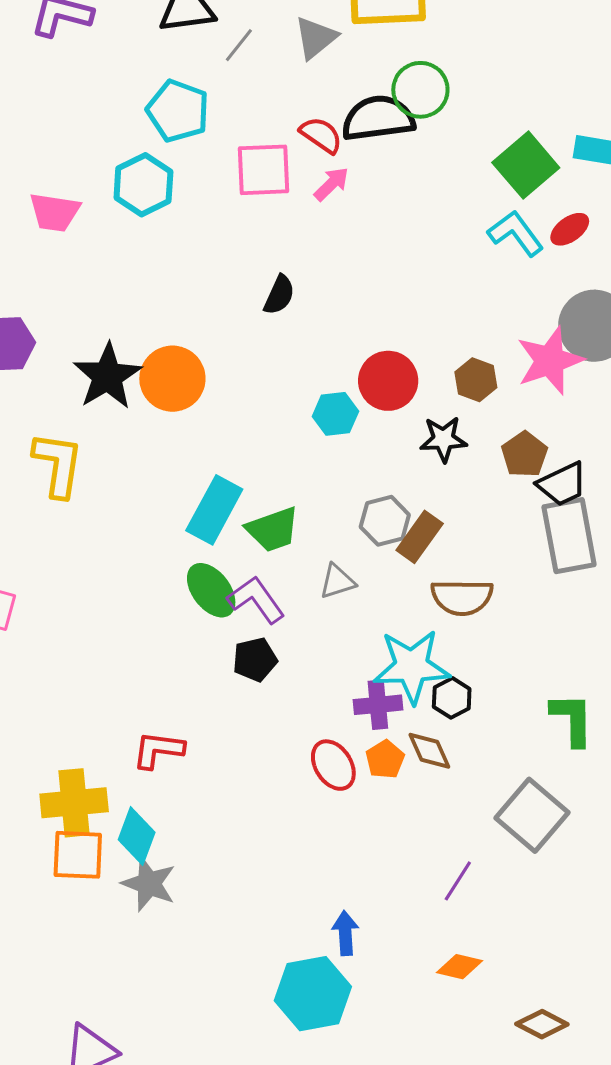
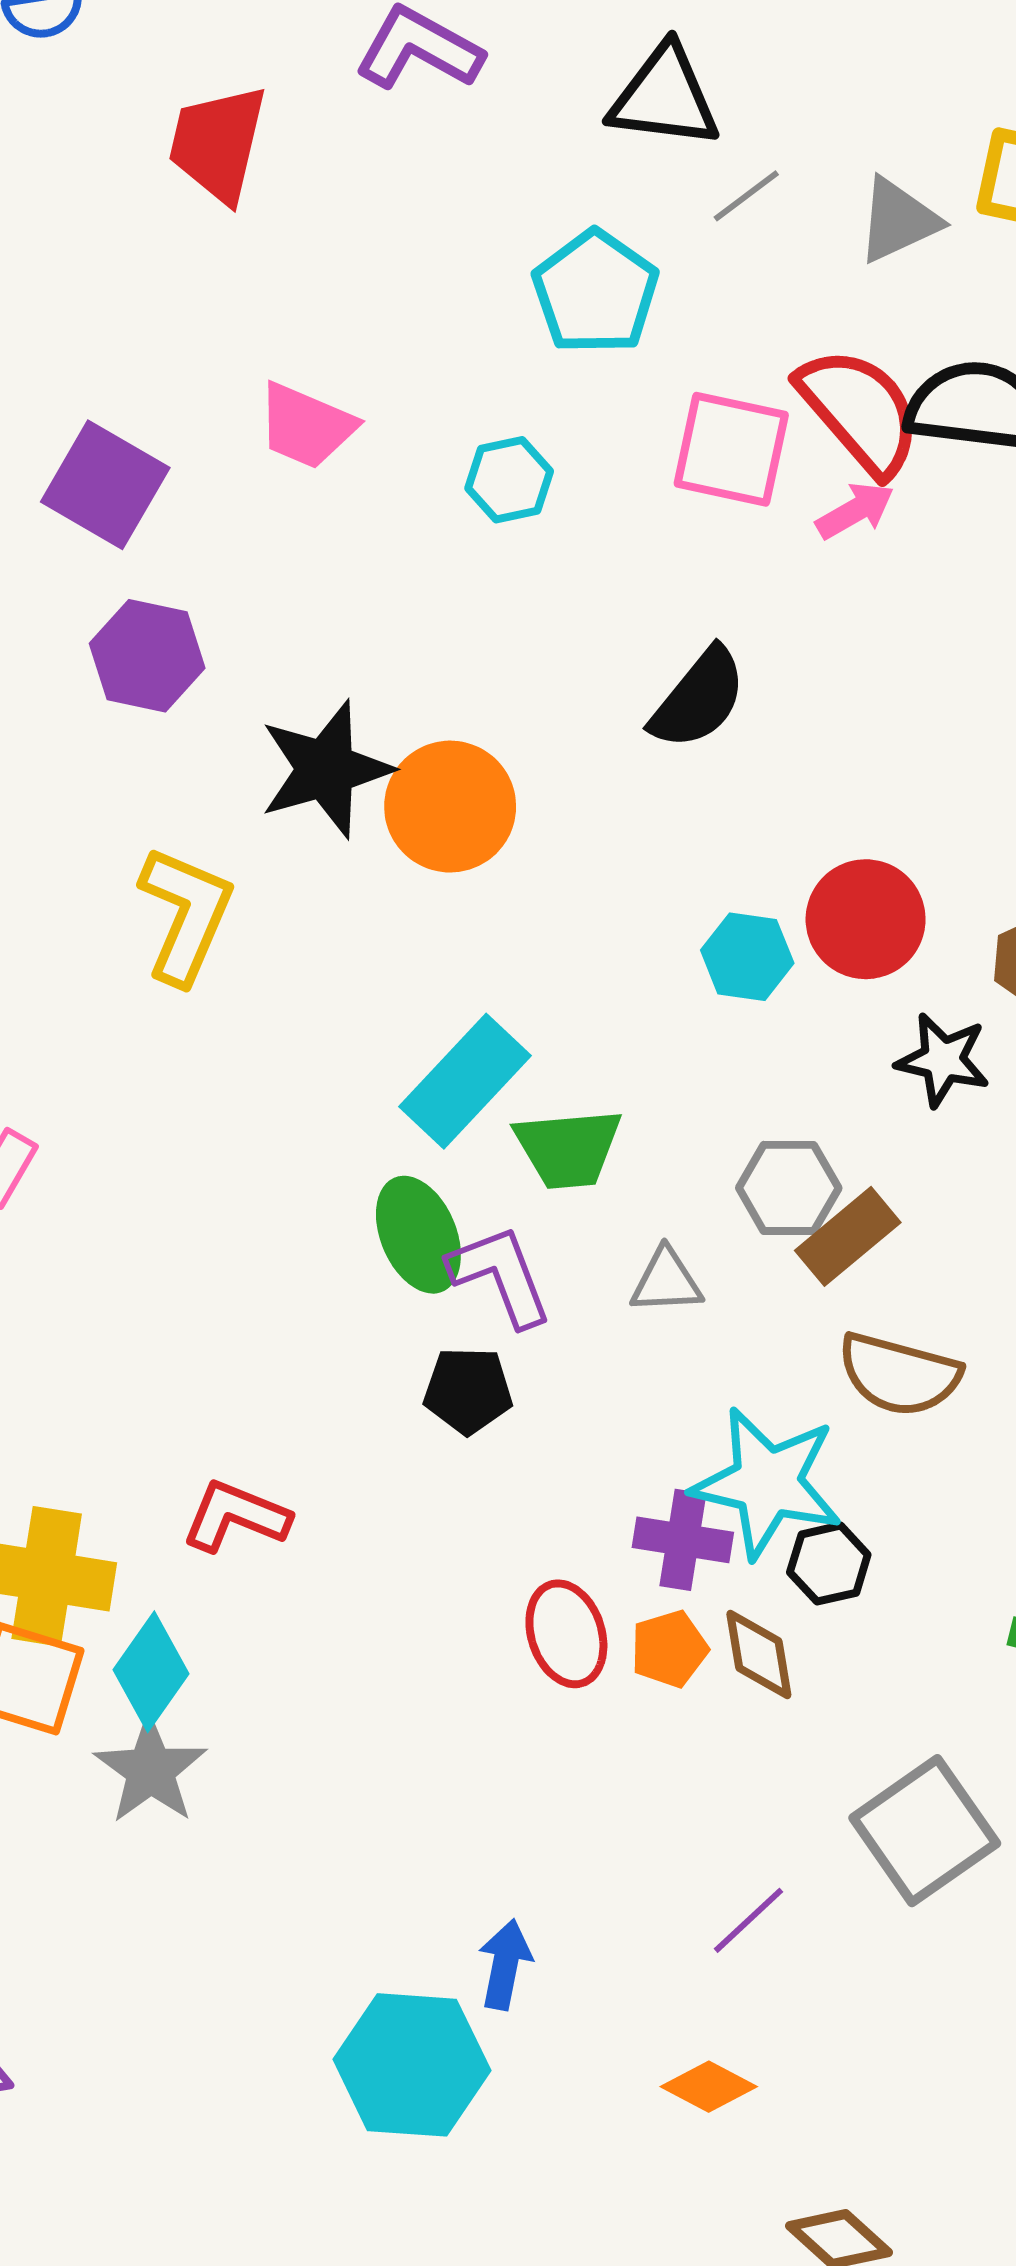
red semicircle: (321, 135) -> (860, 411), size x1.6
cyan hexagon: (143, 185) -> (509, 480), moved, size x0.7
black semicircle: (279, 295) -> (698, 699), size x1.4

